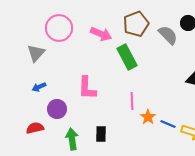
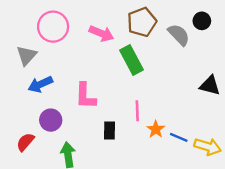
blue arrow: (39, 87) -> (40, 84), moved, size x1.5
red semicircle: (35, 128) -> (25, 142), turned -36
black rectangle: (101, 134) -> (110, 130), moved

